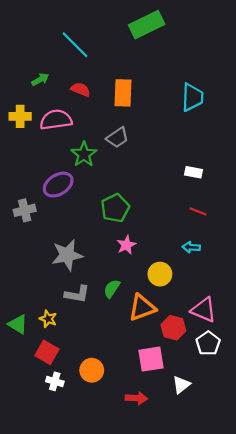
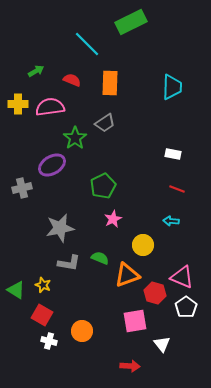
cyan line: (75, 45) -> (87, 44), moved
green semicircle: (112, 289) -> (100, 258), turned 78
white triangle: (181, 385) -> (162, 344), turned -30
red arrow: (136, 398) -> (130, 366), moved

